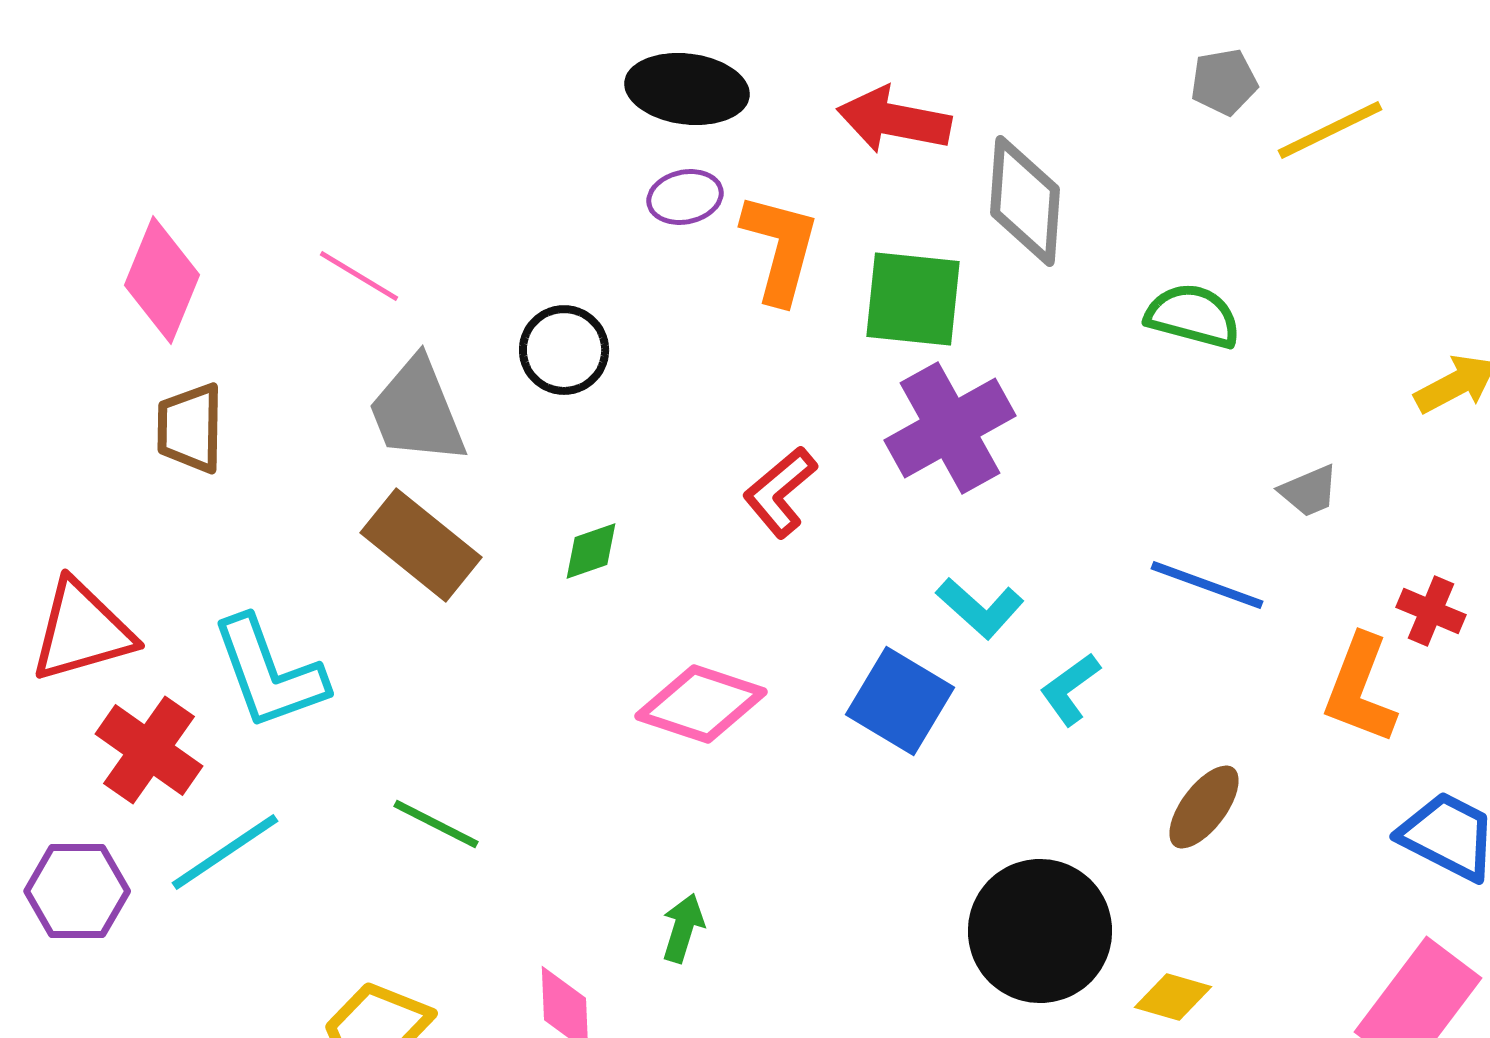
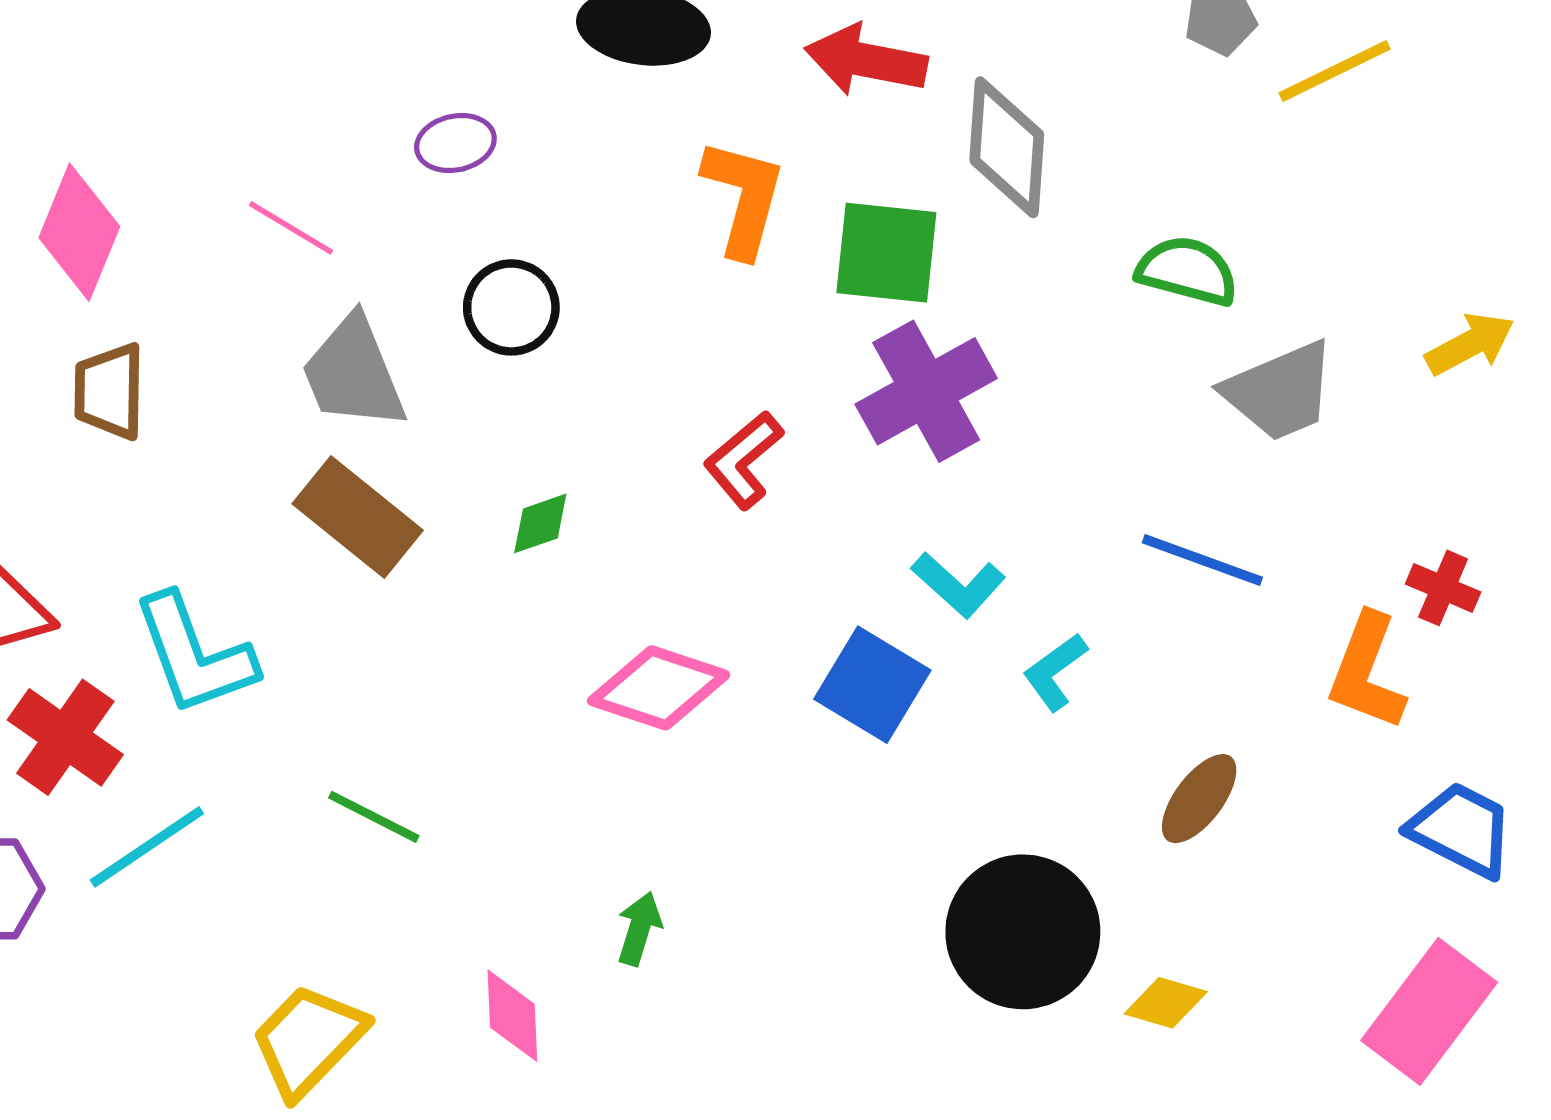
purple ellipse: (685, 197) -> (455, 143), moved
gray trapezoid: (1309, 491) -> (1280, 391), moved, size x1.8

